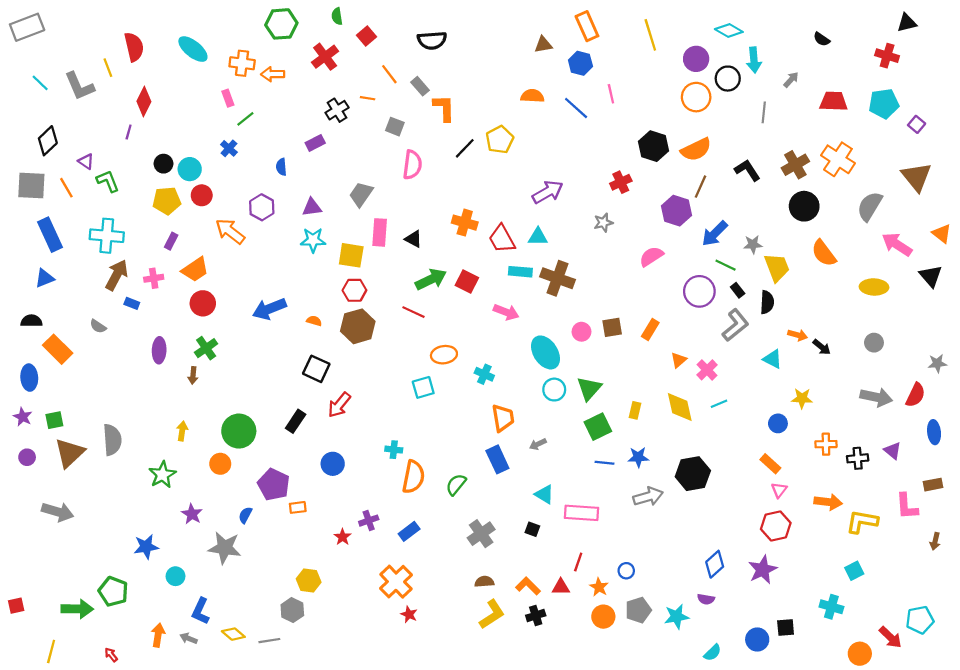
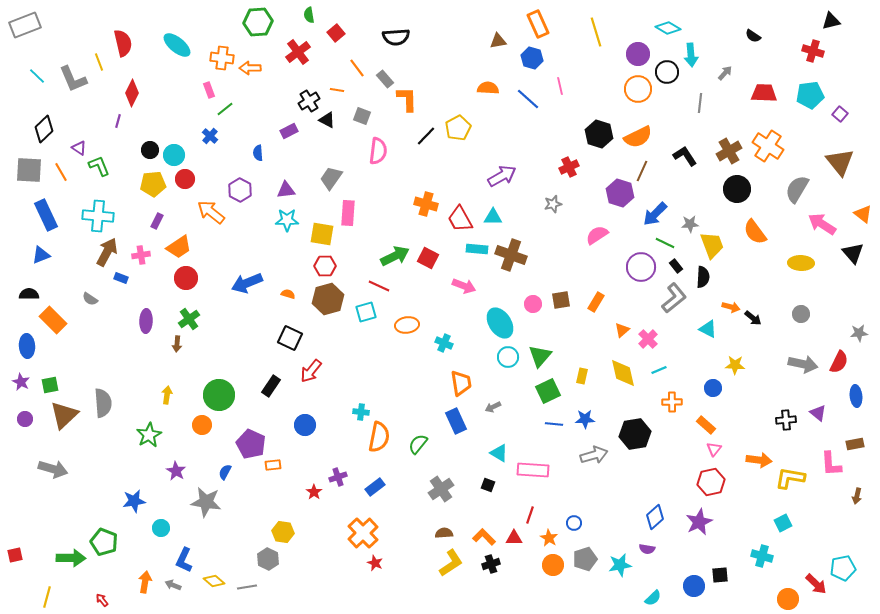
black triangle: (413, 239) -> (327, 120), moved
cyan square: (423, 387) -> (366, 312), moved
orange cross: (826, 444) -> (672, 402), moved

